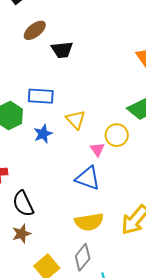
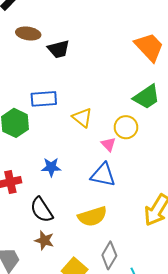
brown ellipse: (35, 30) -> (28, 34), turned 55
blue star: (43, 134) -> (51, 167), moved, turned 30
yellow semicircle: (89, 222) -> (92, 216), moved
brown star: (21, 234) -> (44, 240), turned -30

